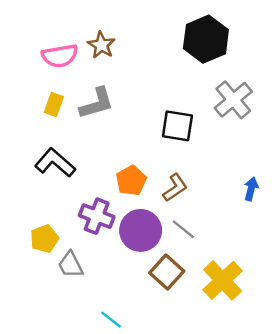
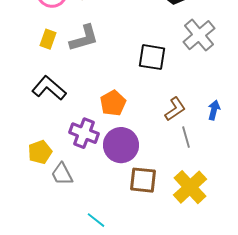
brown L-shape: (175, 188) -> (175, 109), moved
gray line: (183, 229) -> (186, 137), moved, turned 35
brown square: (167, 272) -> (143, 180), turned -36

